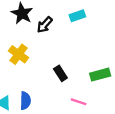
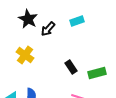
black rectangle: (60, 73) -> (71, 67), moved

